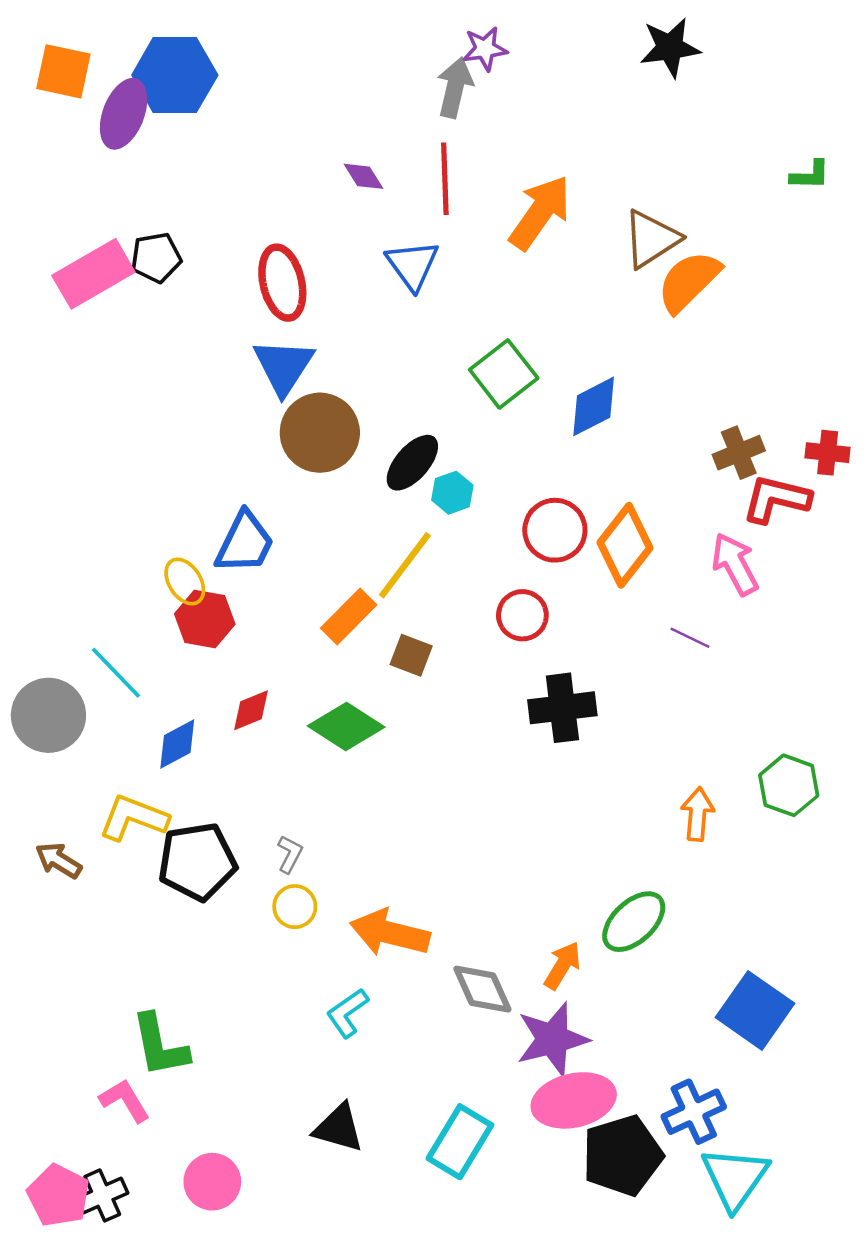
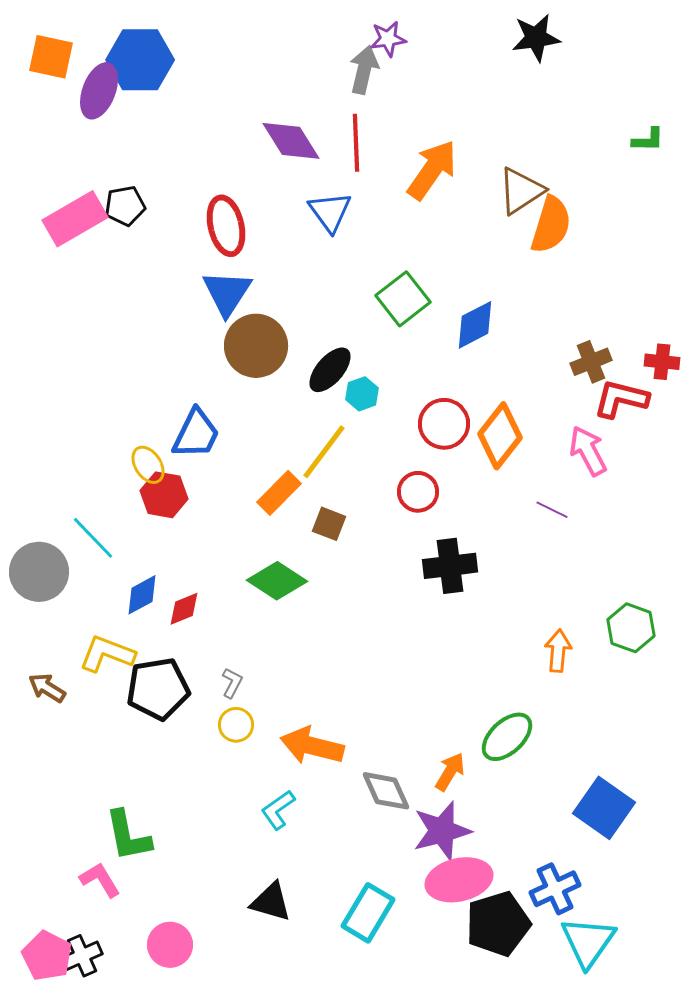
purple diamond: (364, 176) -> (291, 141), size x1.8
orange semicircle: (689, 281) -> (551, 225), turned 152
red diamond: (251, 710) -> (184, 609), moved

